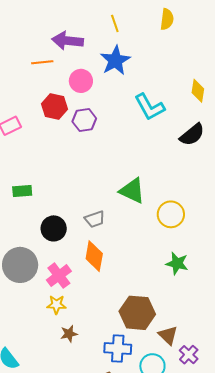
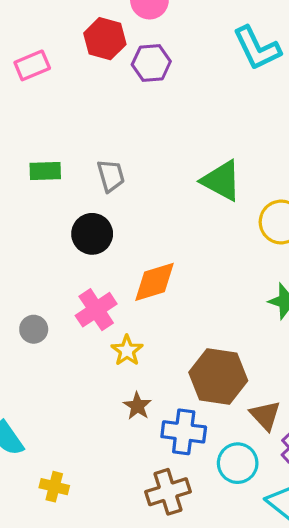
gray trapezoid: (95, 219) -> (111, 176), moved, turned -90
orange diamond: (94, 256) -> (155, 282), turned 60
gray circle: (20, 265) -> (34, 329), moved, size x0.5
yellow star: (56, 305) -> (127, 351), moved, turned 30
brown star: (69, 334) -> (137, 406), moved, turned -30

